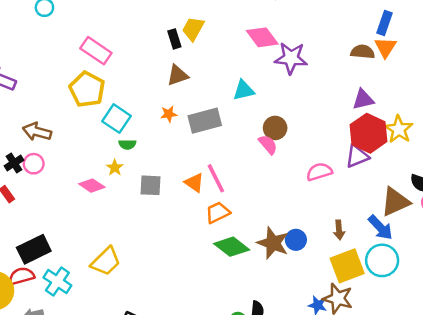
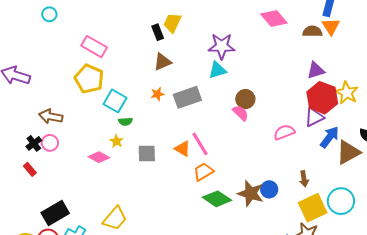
pink diamond: (262, 37) -> (274, 18), moved
purple star: (291, 58) -> (222, 46), moved
blue arrow: (380, 228) -> (330, 137), moved, turned -95

